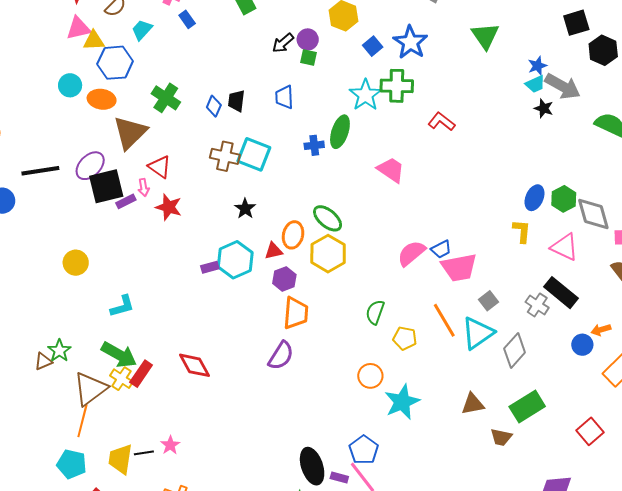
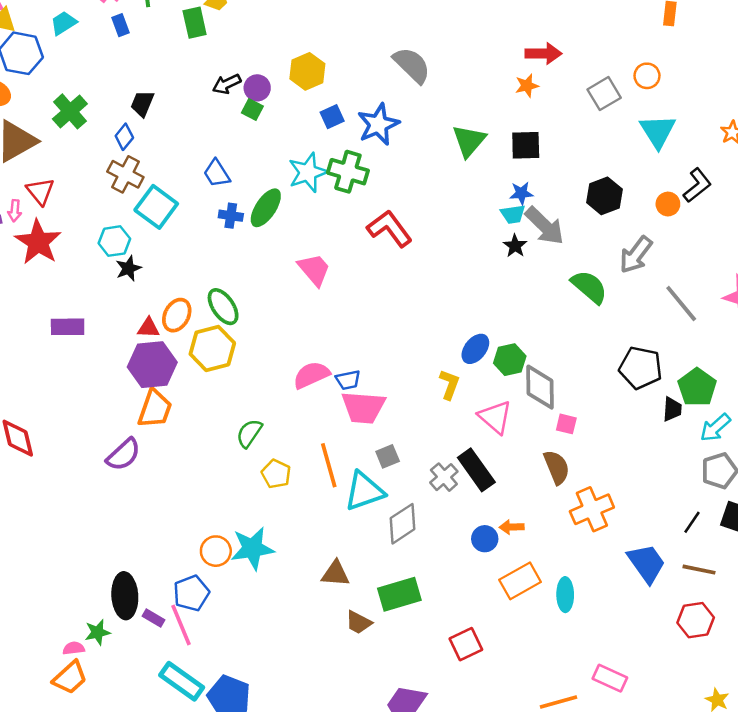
black square: (576, 23) -> (526, 145), moved
blue trapezoid: (284, 97) -> (217, 173), moved, turned -45
black trapezoid: (236, 101) -> (142, 104), moved
red L-shape: (441, 122) -> (390, 228), size x1.4
brown cross: (225, 156) -> (125, 174), moved
red star: (169, 207) -> (38, 242), size x1.4
cyan hexagon: (235, 260) -> (114, 241), moved, size x0.7
purple rectangle: (210, 267) -> (68, 327), size x1.5
purple hexagon: (284, 279) -> (152, 365), size x1.6
orange circle: (370, 376) -> (216, 551), moved

